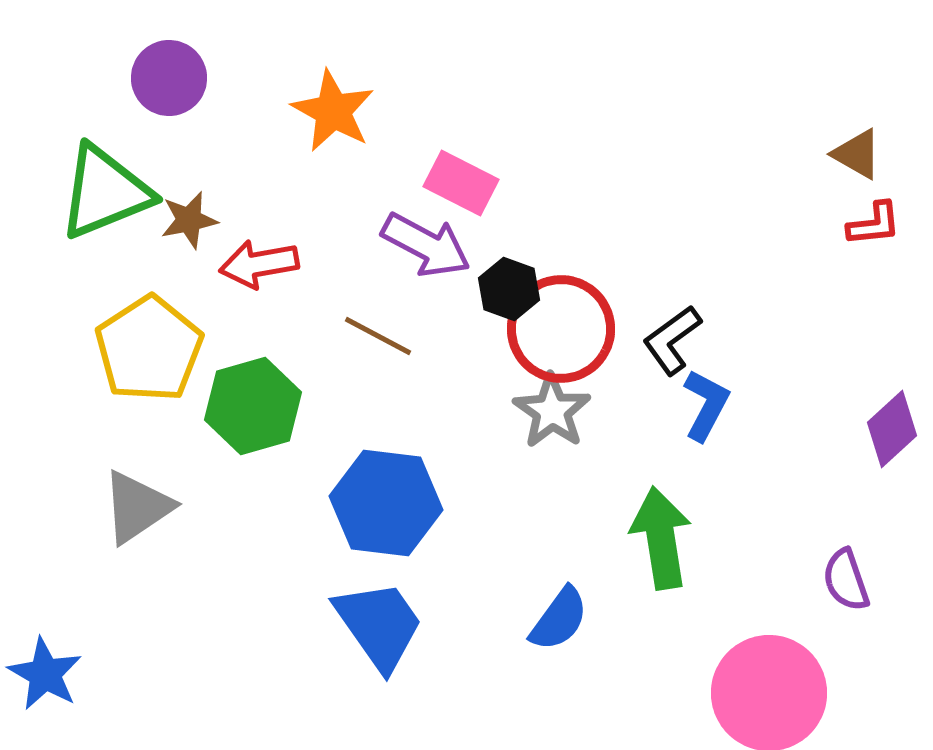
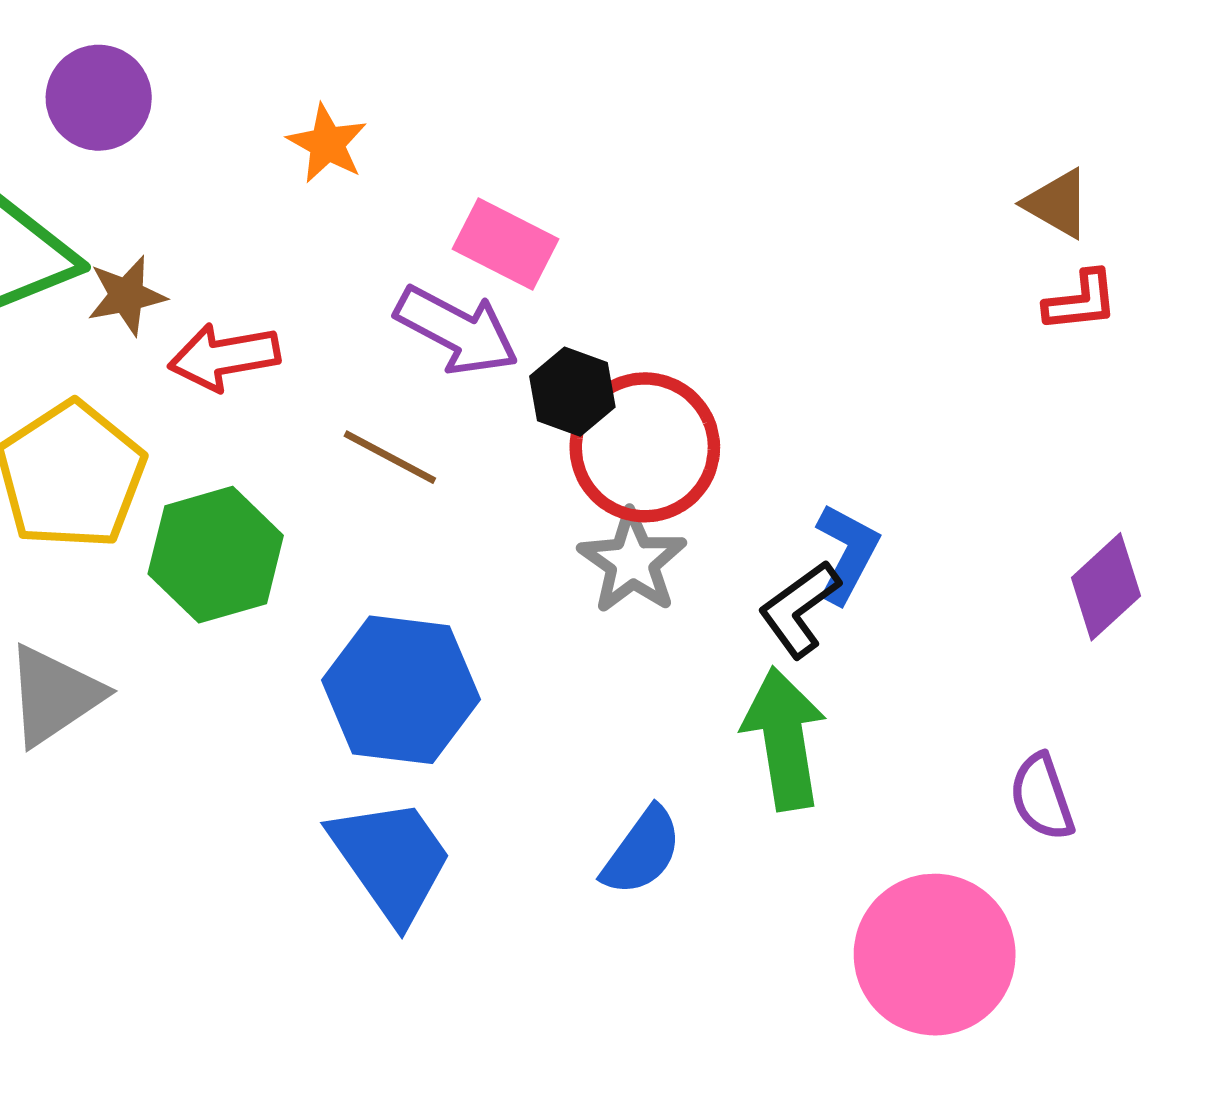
orange star: (333, 111) -> (327, 144), size x0.7
black L-shape: (672, 340) -> (799, 609), moved

